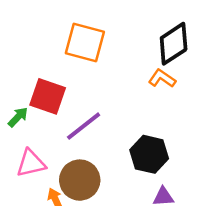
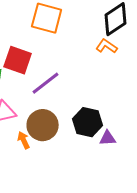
black hexagon: (149, 154) -> (88, 122), moved

